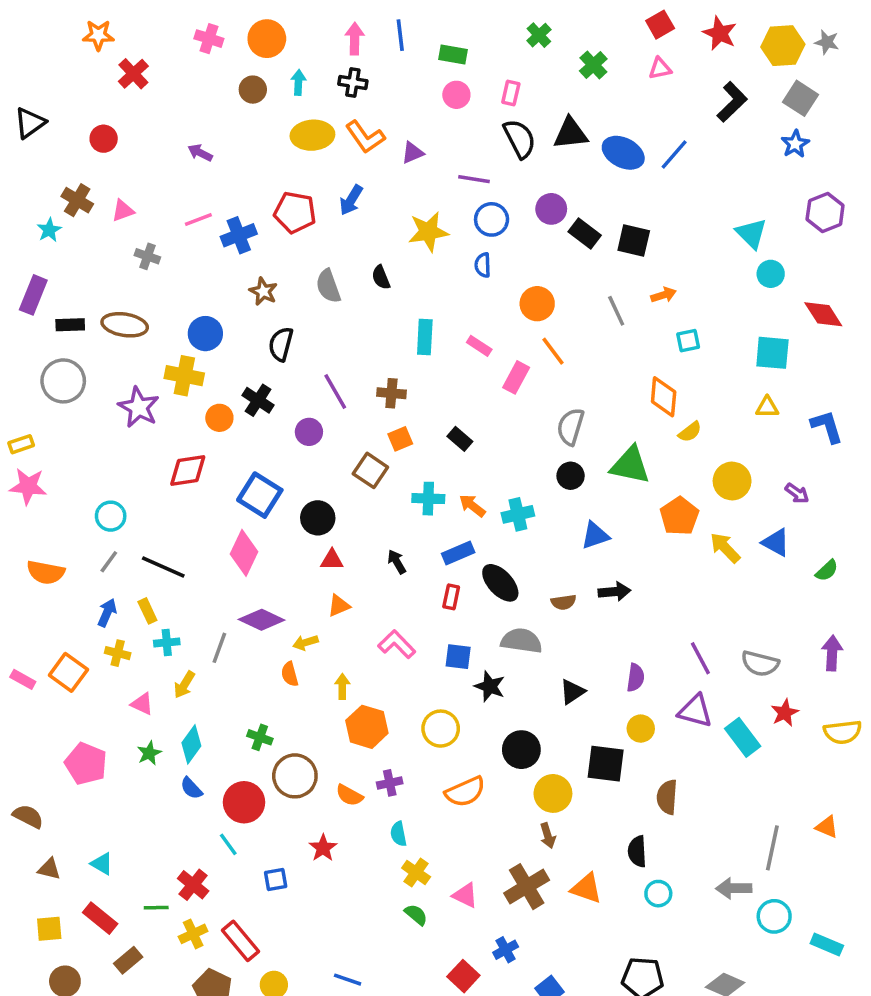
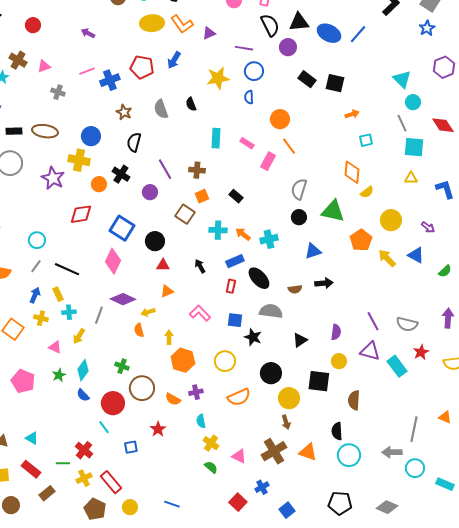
purple circle: (551, 209) -> (288, 47), moved
gray line: (616, 311) -> (402, 123), moved
cyan circle: (658, 894) -> (349, 455), size x1.5

